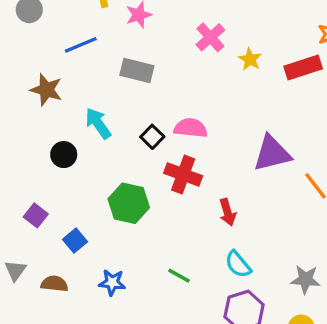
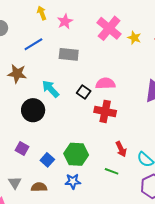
pink cross: (210, 37) -> (109, 28), size x1.4
black circle: (64, 155) -> (33, 110), size x1.5
green hexagon: (129, 203) -> (76, 154), moved
red arrow: (228, 212) -> (121, 149), moved

